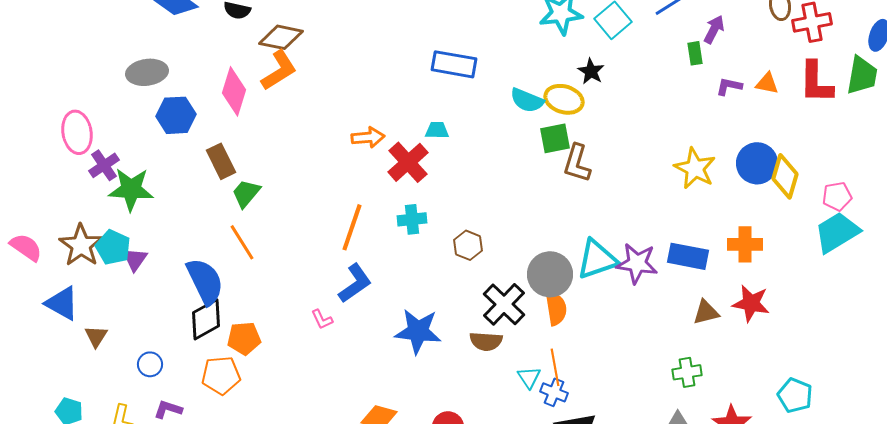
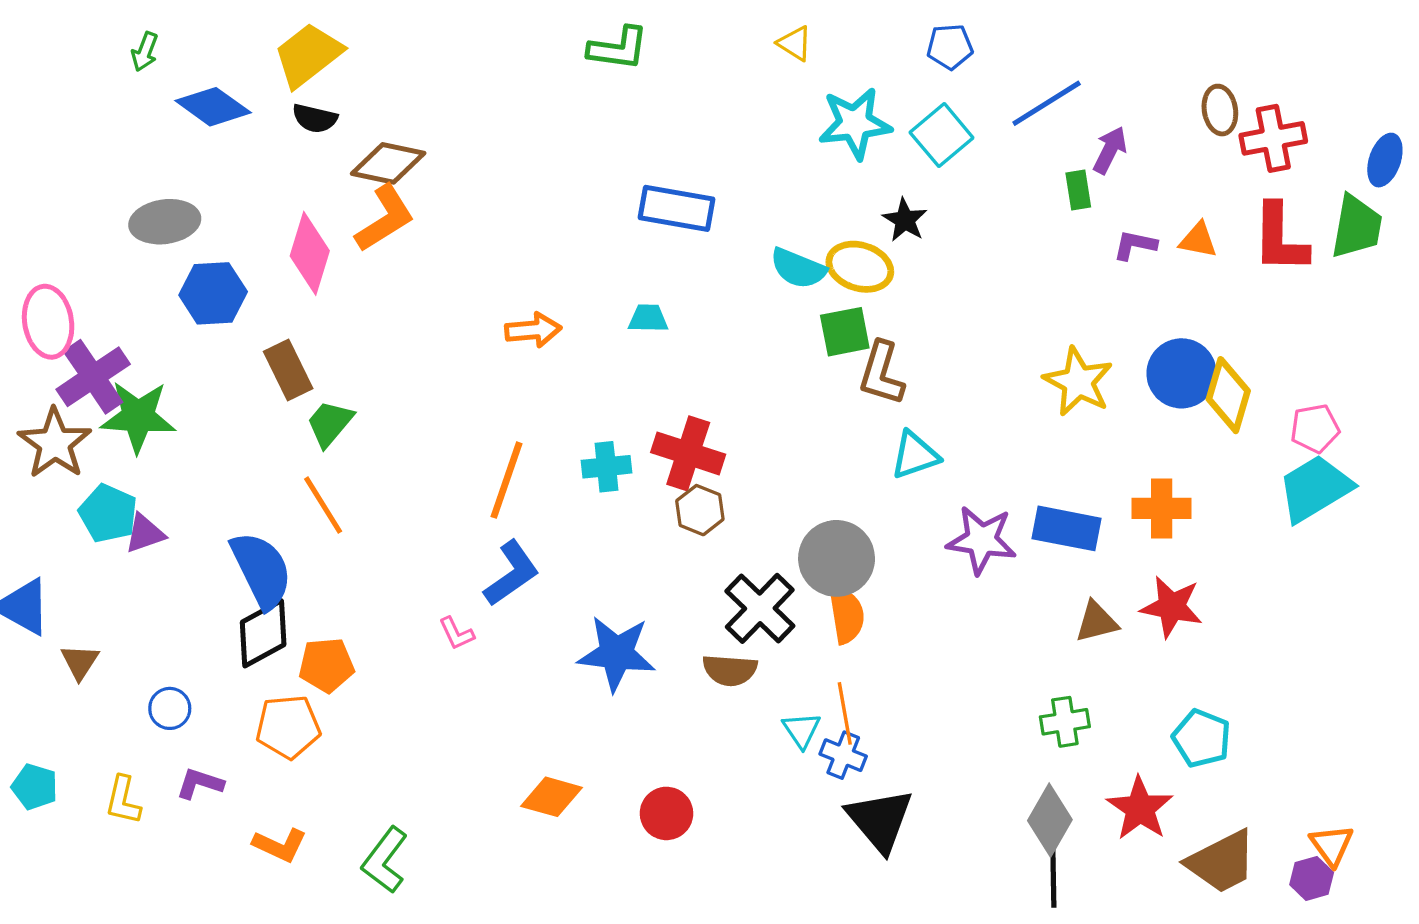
red cross: (408, 162) -> (688, 453), moved, turned -30
purple cross: (104, 165) -> (93, 377), size x1.4
brown star: (81, 245) -> (55, 443), moved
purple triangle: (135, 259) -> (145, 533), turned 36
cyan triangle: (597, 259) -> (915, 455), moved, size x0.7
cyan pentagon: (795, 395) -> (1202, 738), moved

